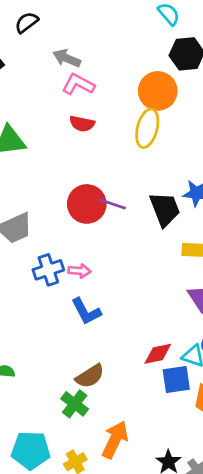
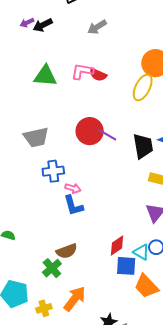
gray arrow: (67, 58) -> (97, 27), turned -66
pink L-shape: (78, 84) -> (82, 71), moved, turned -30
pink arrow: (79, 271) -> (73, 188), moved
red diamond: (158, 354) -> (117, 245), turned -35

